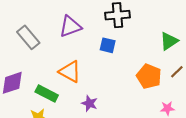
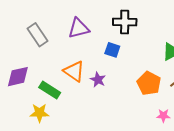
purple star: (89, 103) -> (98, 80), moved

